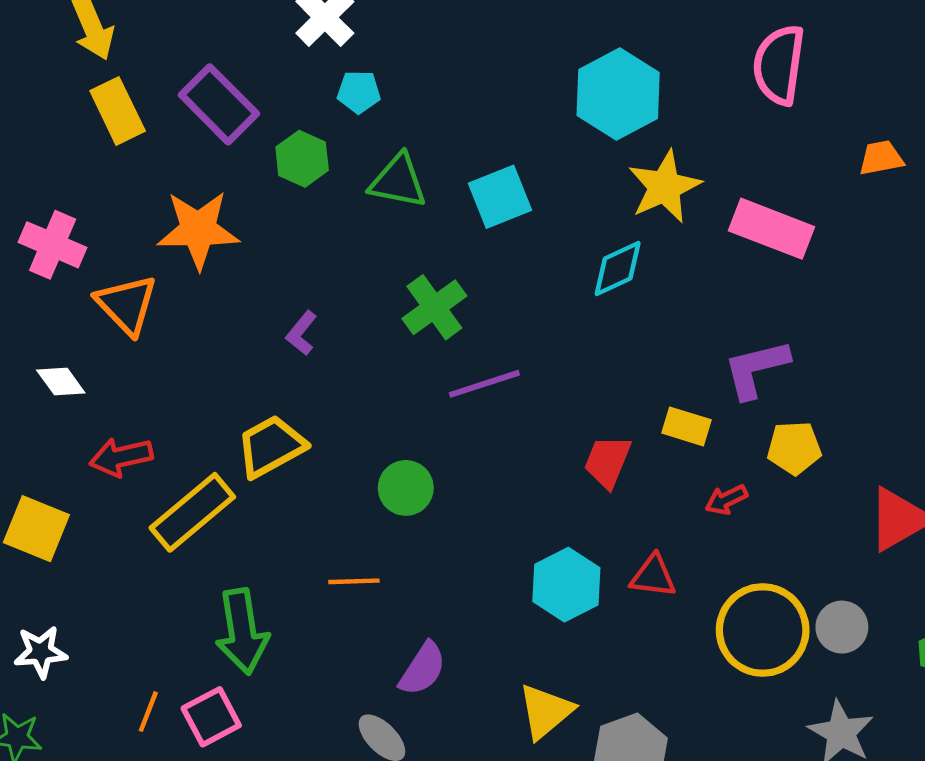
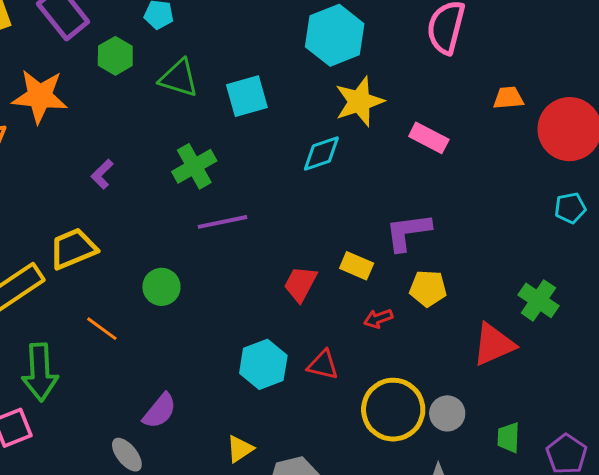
pink rectangle: (771, 229) -> (429, 138), size x0.7
orange line: (354, 581) -> (102, 329), moved, turned 32
yellow triangle: (546, 711) -> (240, 449), size x0.7

